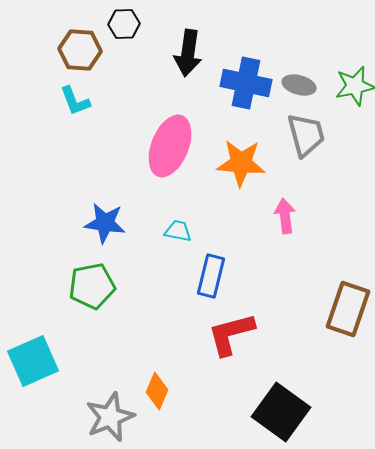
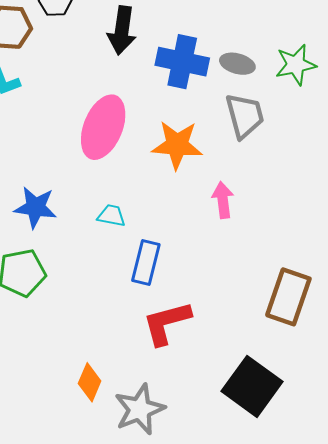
black square: (281, 412) -> (252, 386), moved
gray star: (110, 417) -> (140, 409), moved

